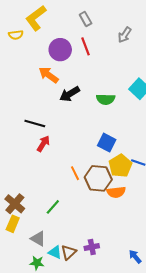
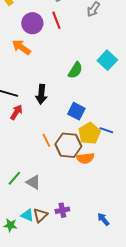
black arrow: (70, 94) -> (41, 94), moved, turned -54
green semicircle: (106, 99) -> (75, 70), turned -60
green line: (53, 207) -> (14, 178), moved
gray triangle: (38, 239) -> (33, 182), moved

